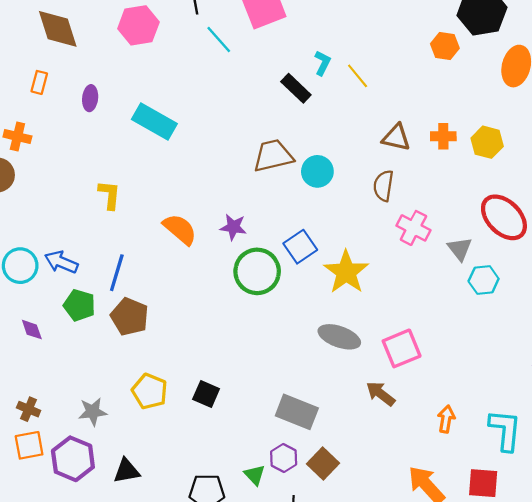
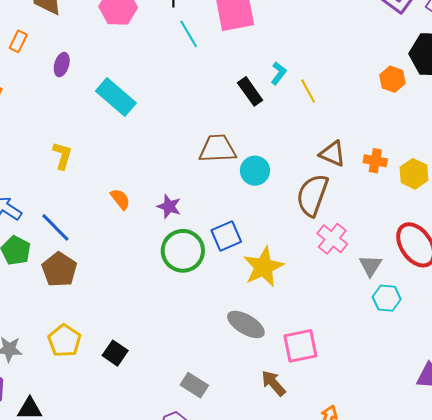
brown semicircle: (383, 186) -> (312, 195), size x1.5
orange semicircle: (180, 229) -> (120, 199), size x0.7
blue line: (117, 273) -> (55, 227), turned -72
gray rectangle: (297, 412) -> (194, 385), size x0.7

